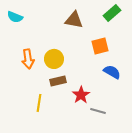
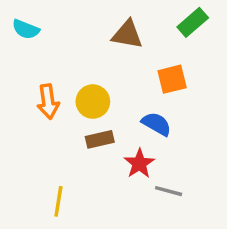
blue semicircle: (112, 72) -> (157, 124), moved
yellow line: (39, 103) -> (58, 201), moved

